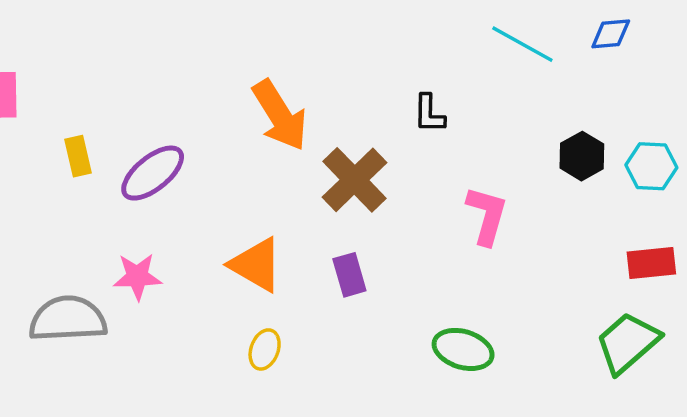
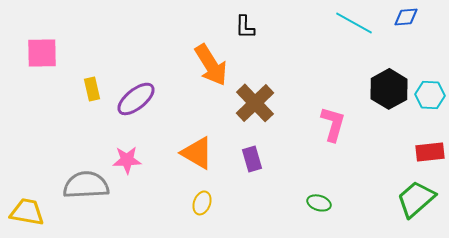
black L-shape: (429, 114) -> (245, 27), moved
black hexagon: (582, 156) -> (389, 89), size x1.4
green ellipse: (463, 349) -> (319, 203), size x0.7

